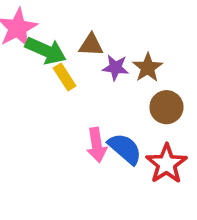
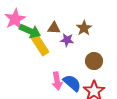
brown star: (148, 68) -> (84, 28), moved
yellow rectangle: (65, 77) -> (40, 45), size x1.5

